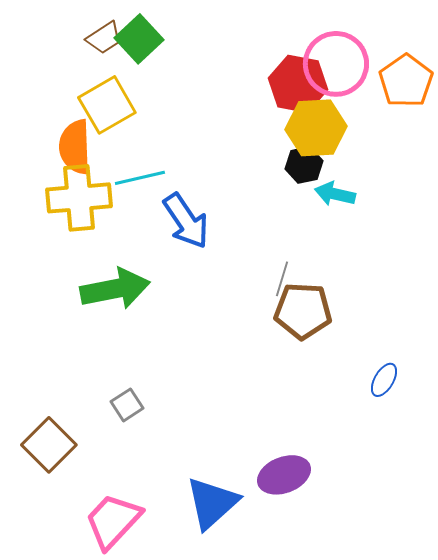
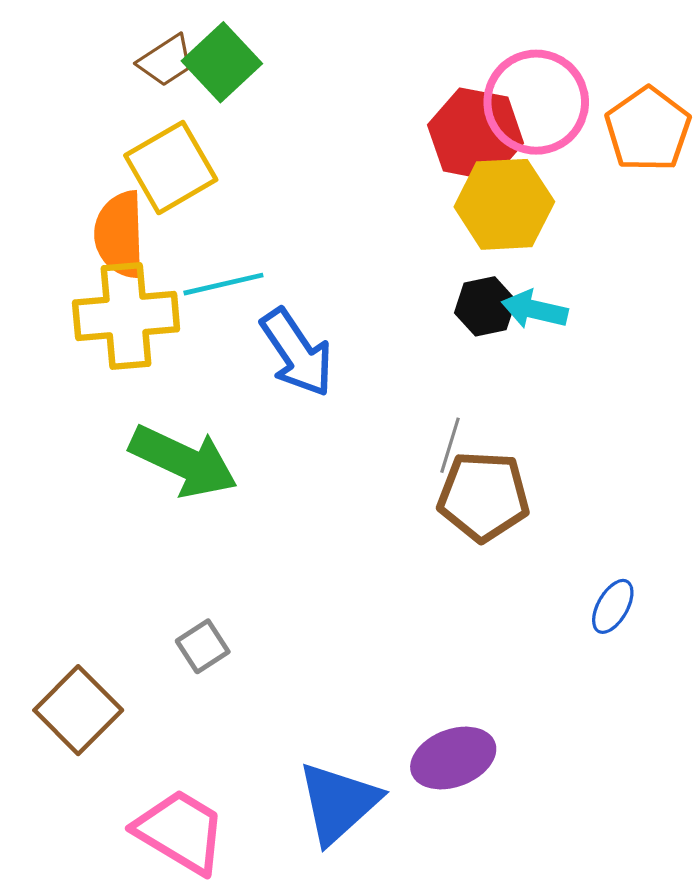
black hexagon: (304, 165) -> (485, 306), moved
green arrow: (115, 289) -> (184, 461), turned 36
pink trapezoid: (113, 521) -> (180, 831), turned 78

